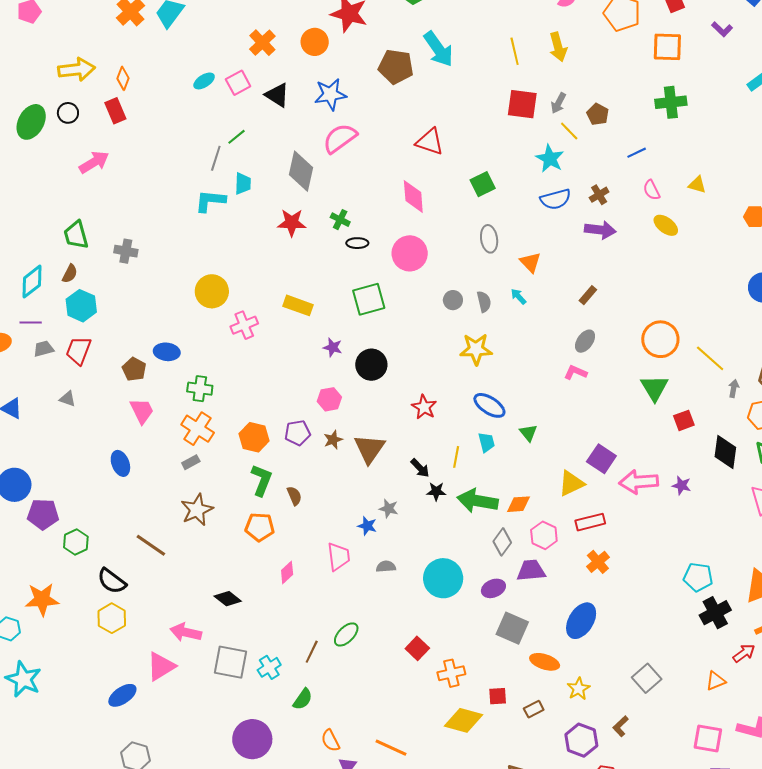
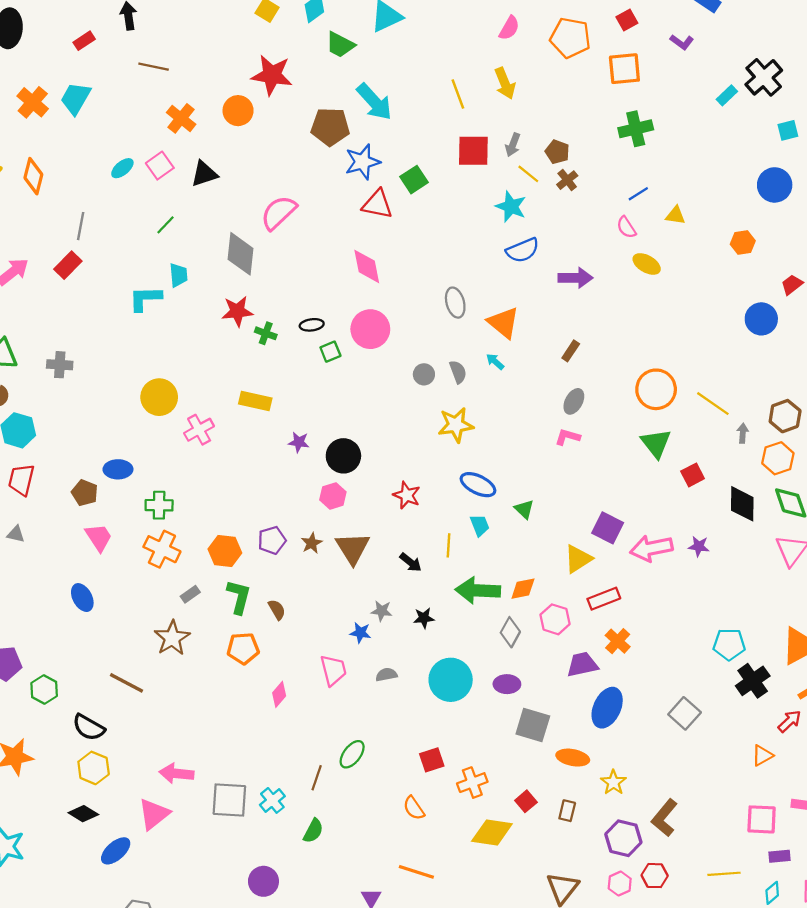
orange diamond: (123, 78) -> (33, 176), size x1.4
blue star: (330, 94) -> (362, 162), moved
black triangle: (277, 95) -> (204, 174), turned -44
red rectangle: (115, 111) -> (68, 265), moved, turned 75
blue line: (637, 153) -> (638, 194), moved
gray line: (216, 158) -> (81, 226), moved
green square: (483, 184) -> (414, 180), moved
brown cross: (599, 195) -> (567, 180), moved
green cross: (340, 220) -> (266, 333), moved
orange triangle: (530, 262) -> (503, 323), size x1.4
green square: (369, 299) -> (330, 352), moved, size x0.6
pink hexagon: (329, 399) -> (333, 496), moved
gray rectangle: (191, 462) -> (190, 594), moved
black star: (436, 491) -> (424, 618), moved
purple trapezoid: (531, 570) -> (582, 665), moved
purple ellipse: (493, 588) -> (507, 684), turned 30
black diamond: (228, 599) -> (83, 814), moved
red square: (417, 648) -> (432, 760), turned 35
gray square: (647, 678) -> (685, 713), moved
red square: (498, 696) -> (526, 801), turned -30
brown rectangle: (534, 709) -> (567, 811), turned -42
brown L-shape: (621, 726) -> (664, 818), size x1.6
purple circle: (252, 739) -> (263, 881), size x0.7
orange semicircle: (330, 741) -> (414, 808), moved

